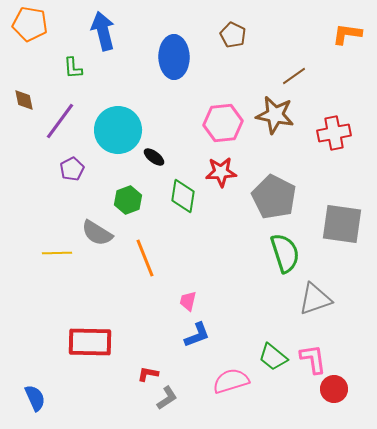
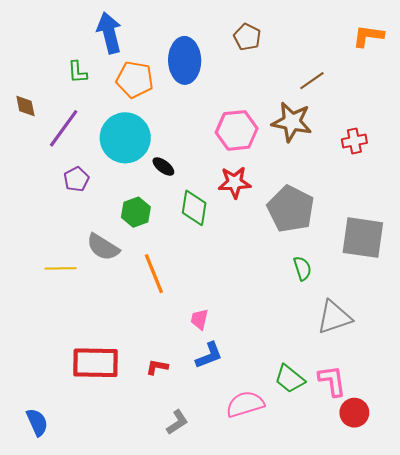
orange pentagon: (30, 24) -> (135, 79), moved
red cross: (334, 133) -> (354, 141), size x0.7
green semicircle: (285, 253) -> (302, 268), size x0.6
red L-shape: (148, 374) -> (157, 367), moved

